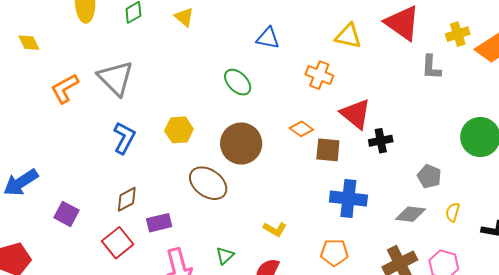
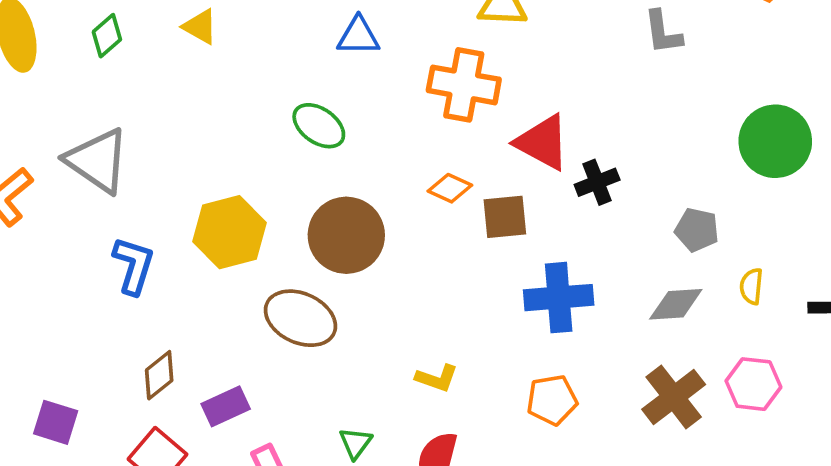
orange cross: (319, 75) -> (464, 85), size x1.4
yellow hexagon: (179, 130) -> (229, 232), size x1.4

